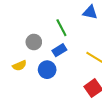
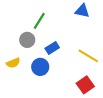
green line: (61, 28) -> (39, 21), moved, turned 60

